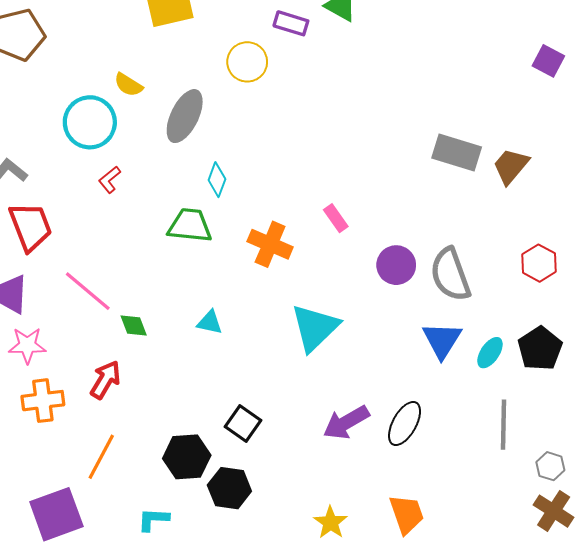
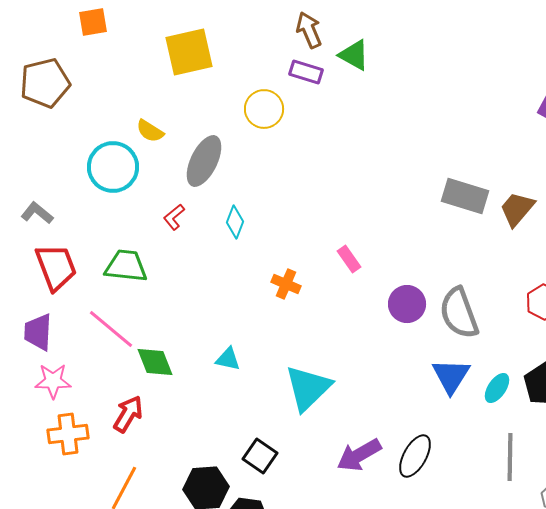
red L-shape: (110, 180) -> (174, 217), moved
green trapezoid: (190, 225) -> (126, 266), moved
orange cross: (270, 244) -> (286, 284), size x0.7
green diamond: (134, 326) -> (155, 362), size x1.4
cyan triangle: (315, 328) -> (308, 388), moved

